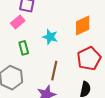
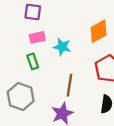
pink rectangle: (18, 22) -> (37, 37), moved, turned 32

